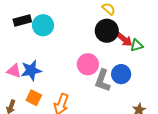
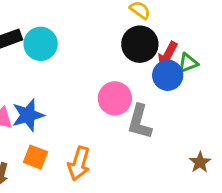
red arrow: (124, 39) -> (168, 55), turned 84
blue circle: (121, 74) -> (168, 75), moved

